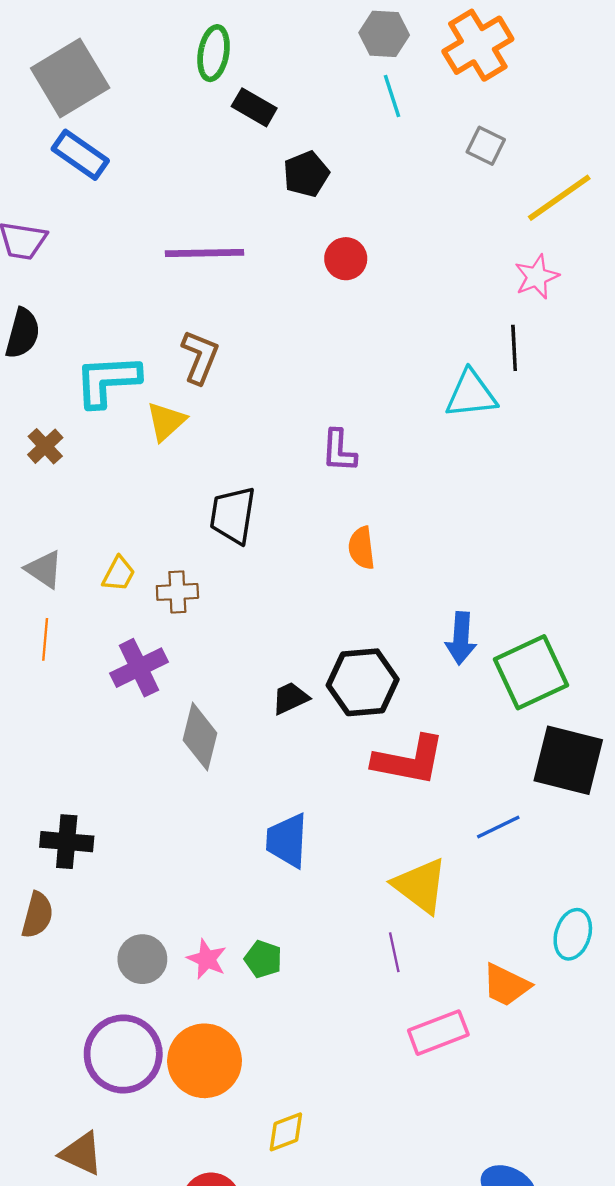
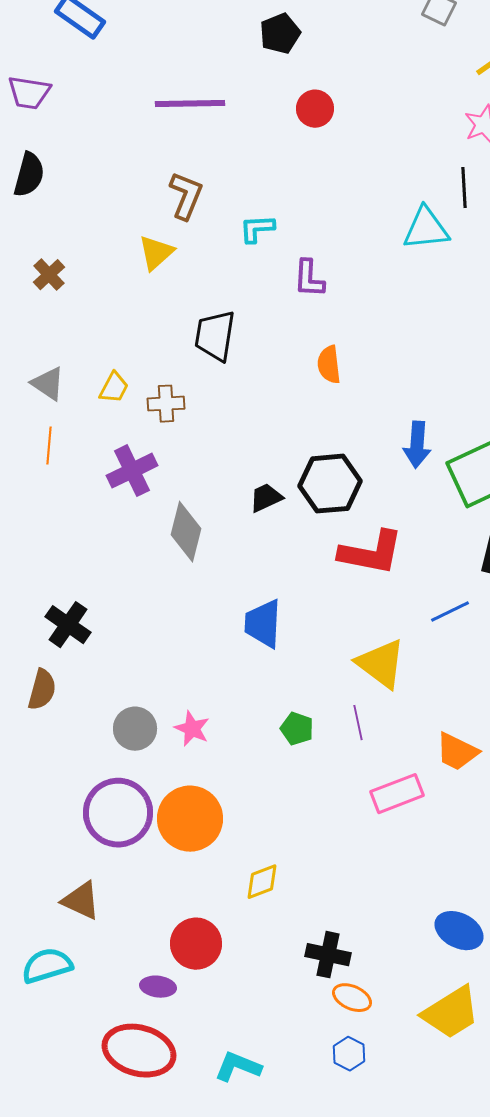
cyan L-shape: (107, 381) -> (257, 229), moved, size x0.6
black cross: (67, 842) -> (68, 625), turned 30
green pentagon: (263, 959) -> (297, 729), moved

